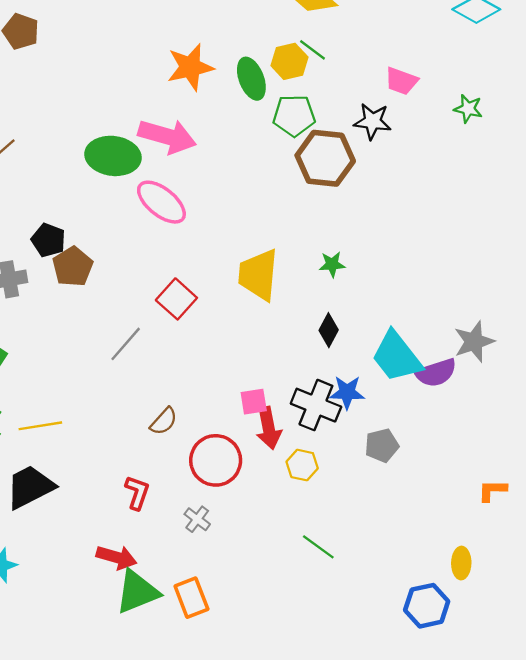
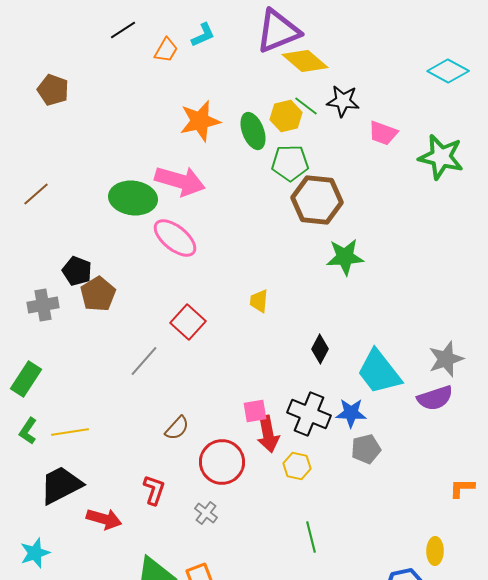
green star: (468, 109) -> (441, 157), size x1.8
black star: (372, 121) -> (343, 101), moved
green star: (332, 264) -> (345, 257), moved, size x1.6
yellow trapezoid: (258, 275) -> (259, 301), size x0.5
purple semicircle: (436, 373) -> (435, 398), moved
blue star: (347, 392) -> (351, 413), moved
green line: (318, 547) -> (311, 537), turned 40
red arrow: (116, 557) -> (104, 519), moved

